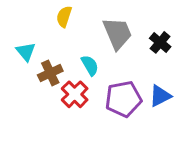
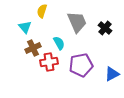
cyan triangle: (26, 52) -> (25, 27), moved
red cross: (75, 94) -> (49, 62), turned 36
blue triangle: (160, 96) -> (112, 74), moved

